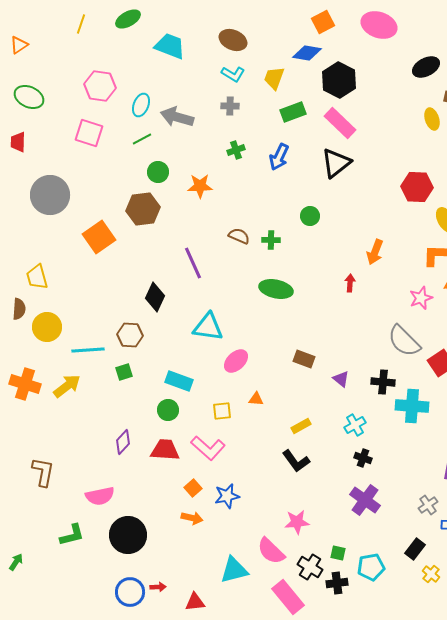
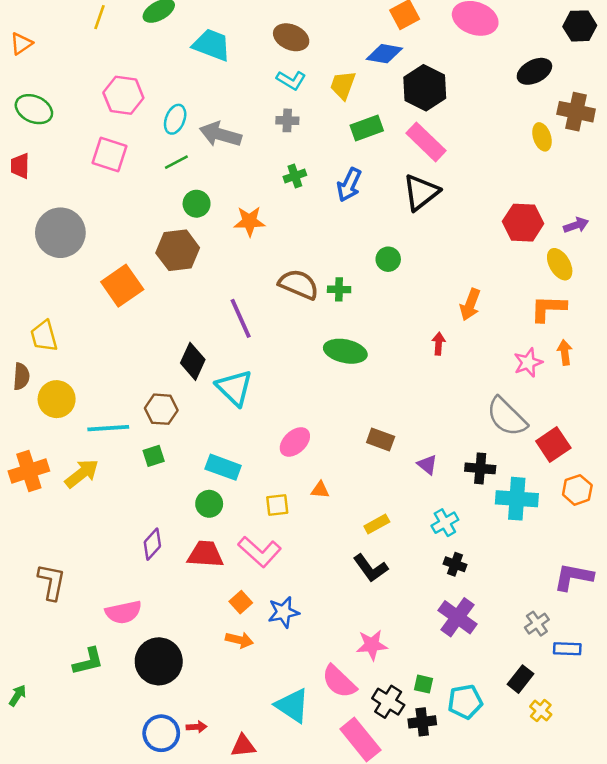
brown semicircle: (239, 236) -> (299, 284), size x1.5
cyan triangle: (208, 327) -> (234, 388), moved, turned 36
orange cross: (25, 384) -> (29, 471), turned -36
cyan triangle: (234, 570) -> (292, 705), turned 48

